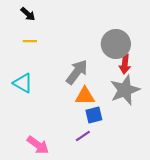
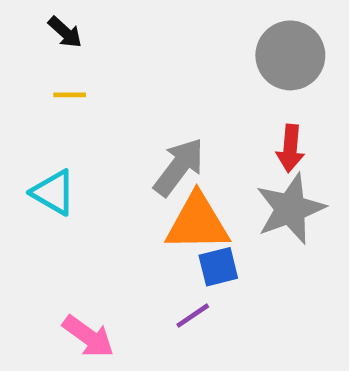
gray circle: (116, 44) -> (290, 55), moved
orange triangle: (85, 96) -> (197, 223), size x1.4

